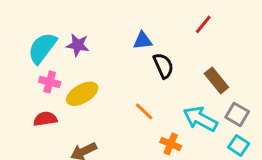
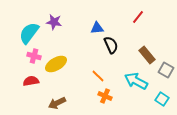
purple star: (78, 45) -> (54, 22), moved
gray square: (237, 114) -> (166, 70), moved
orange cross: (171, 144) -> (105, 96), moved

